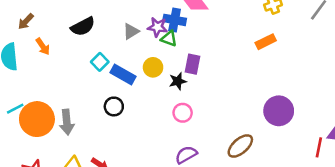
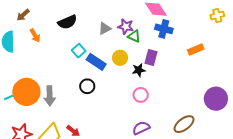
blue cross: (175, 20) -> (164, 29), moved
orange rectangle: (266, 42) -> (196, 49), moved
cyan line: (15, 109) -> (11, 97), moved

